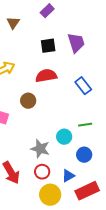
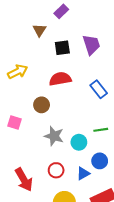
brown triangle: (13, 23) -> (39, 30), moved
gray star: (40, 149) -> (54, 136), moved
red circle: (42, 172) -> (56, 170), moved
blue triangle: (68, 176) -> (83, 173), moved

